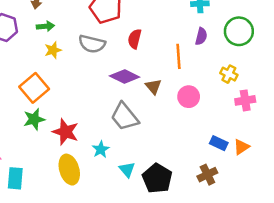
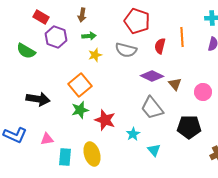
orange line: (179, 56) -> (182, 37), moved
yellow ellipse: (69, 170) -> (92, 154), moved
black pentagon: (157, 178) -> (189, 127), moved, turned -30

